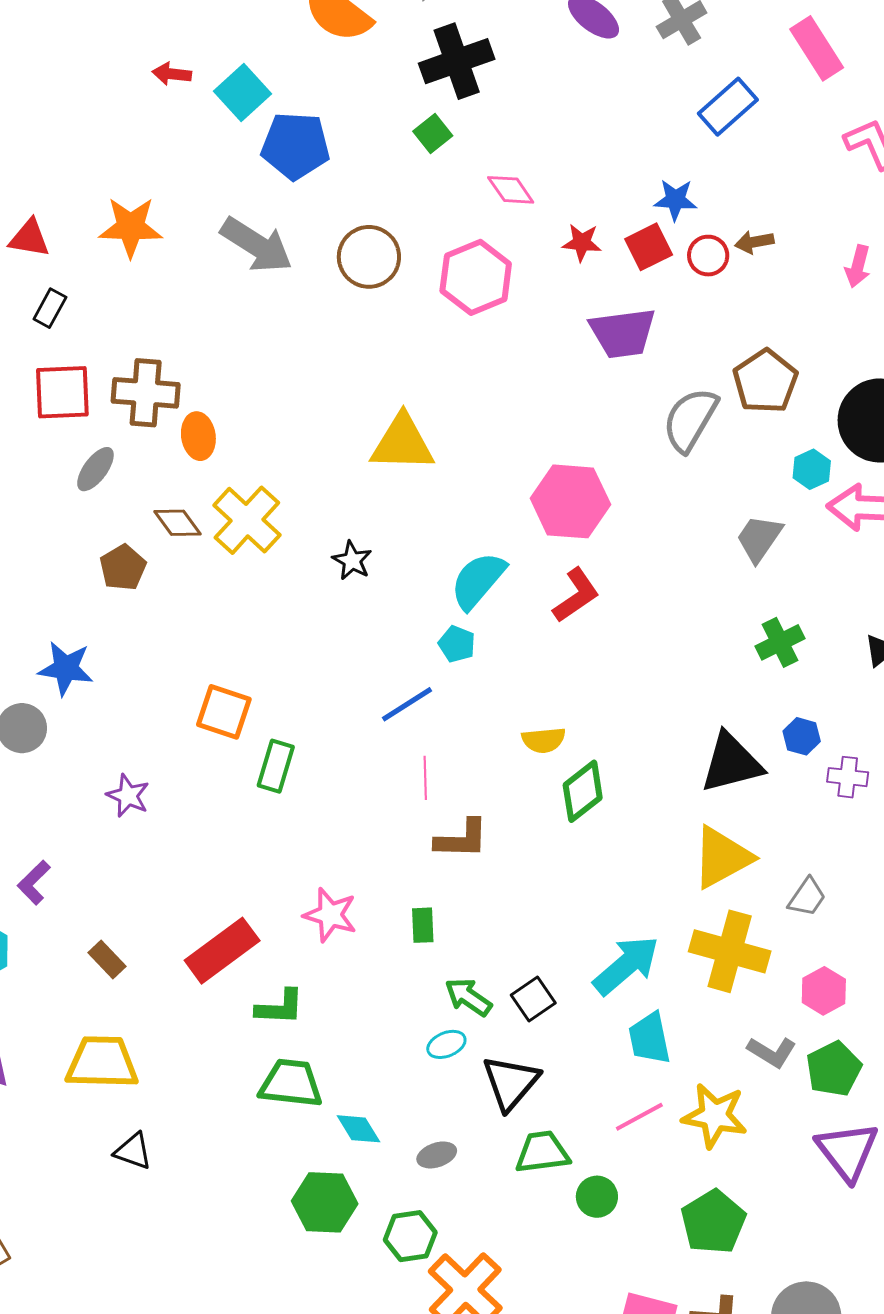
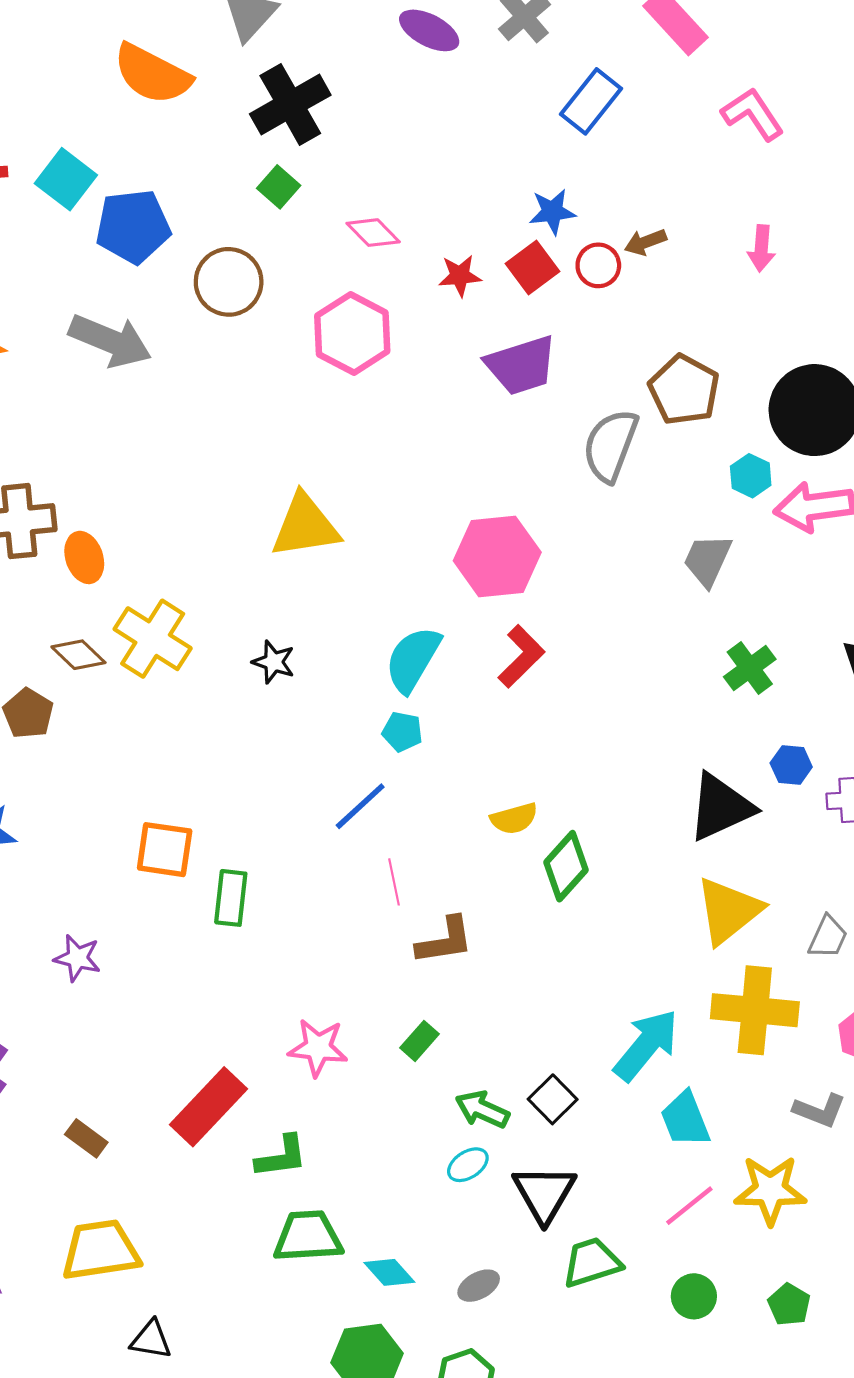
brown circle: (369, 257) -> (229, 282), moved
green rectangle: (423, 925) -> (419, 1041), turned 54
green circle: (597, 1197) -> (694, 1296), moved
green pentagon: (713, 1222) -> (789, 1305), size x0.6

